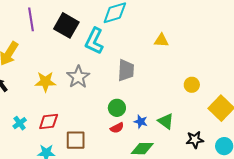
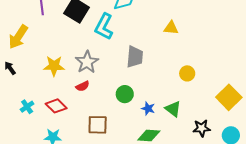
yellow circle: (192, 85) -> (187, 73), moved
red diamond: (49, 122) -> (56, 106), turned 50
red semicircle: (117, 128) -> (83, 86), moved
brown square: (76, 140) -> (98, 125), moved

